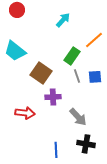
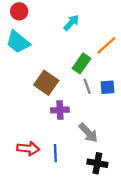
cyan trapezoid: (15, 51) -> (18, 42), moved
red arrow: (25, 113) -> (28, 149), moved
blue line: (56, 150) -> (55, 153), moved

